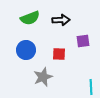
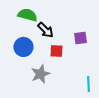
green semicircle: (30, 18) -> (27, 15), turned -144
black arrow: (61, 20) -> (45, 30), moved, turned 48

